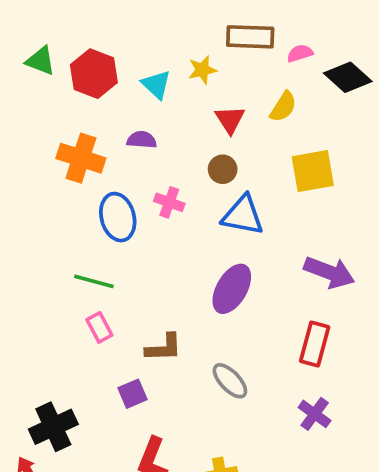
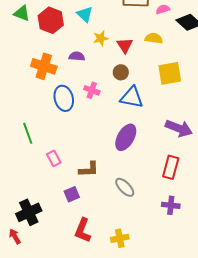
yellow star: (202, 70) -> (101, 38), moved
cyan triangle: (156, 85) -> (85, 14), moved
yellow semicircle: (283, 107) -> (154, 38), turned -114
green line: (94, 281) -> (28, 133), moved, turned 55
purple cross: (315, 414) -> (171, 205), turned -30

